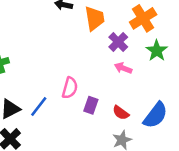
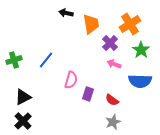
blue line: (39, 107) -> (46, 60), moved
blue semicircle: (155, 115) -> (140, 81), moved, turned 55

